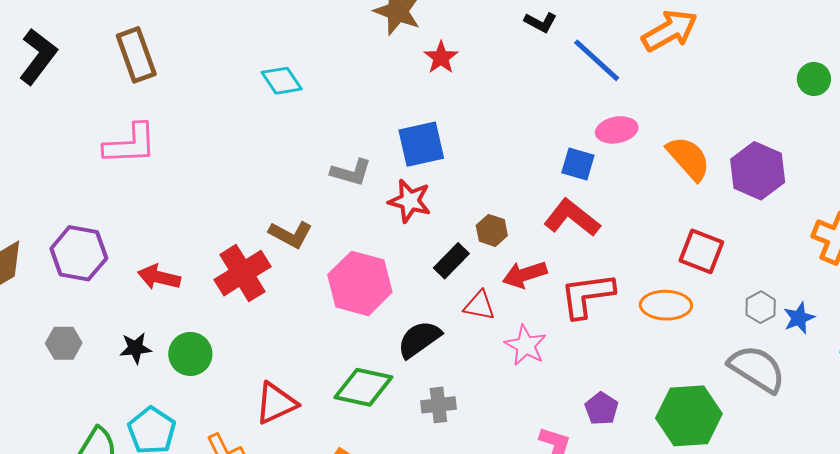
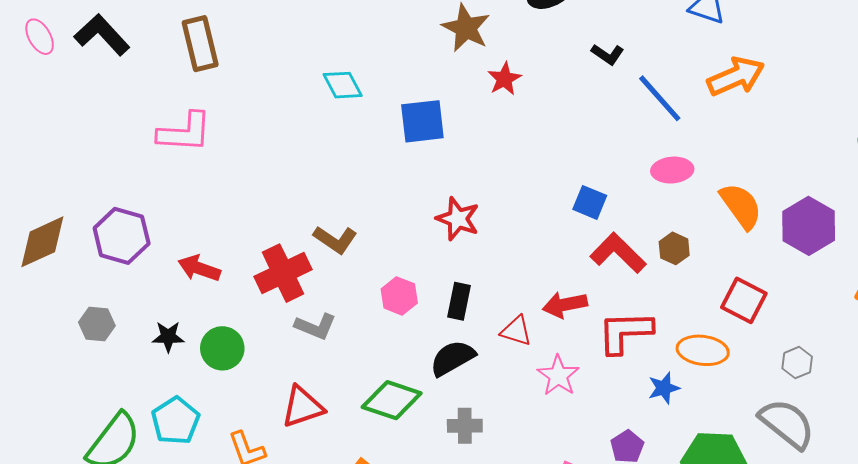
black L-shape: (38, 56) -> (102, 35), turned -86
blue square: (421, 144) -> (422, 121), moved
blue square: (578, 164) -> (590, 202), moved
gray L-shape: (351, 172) -> (316, 326), moved
brown hexagon: (492, 230) -> (674, 248), moved
black rectangle: (451, 261) -> (459, 301), moved, turned -39
pink hexagon: (360, 283) -> (399, 296), size x0.6
blue star: (799, 318) -> (664, 388), moved

